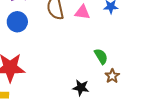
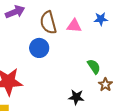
blue circle: (17, 22) -> (39, 48), moved

